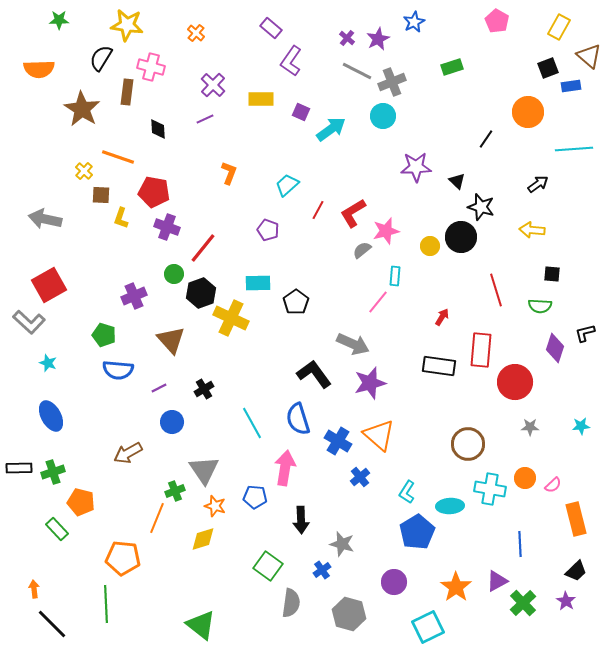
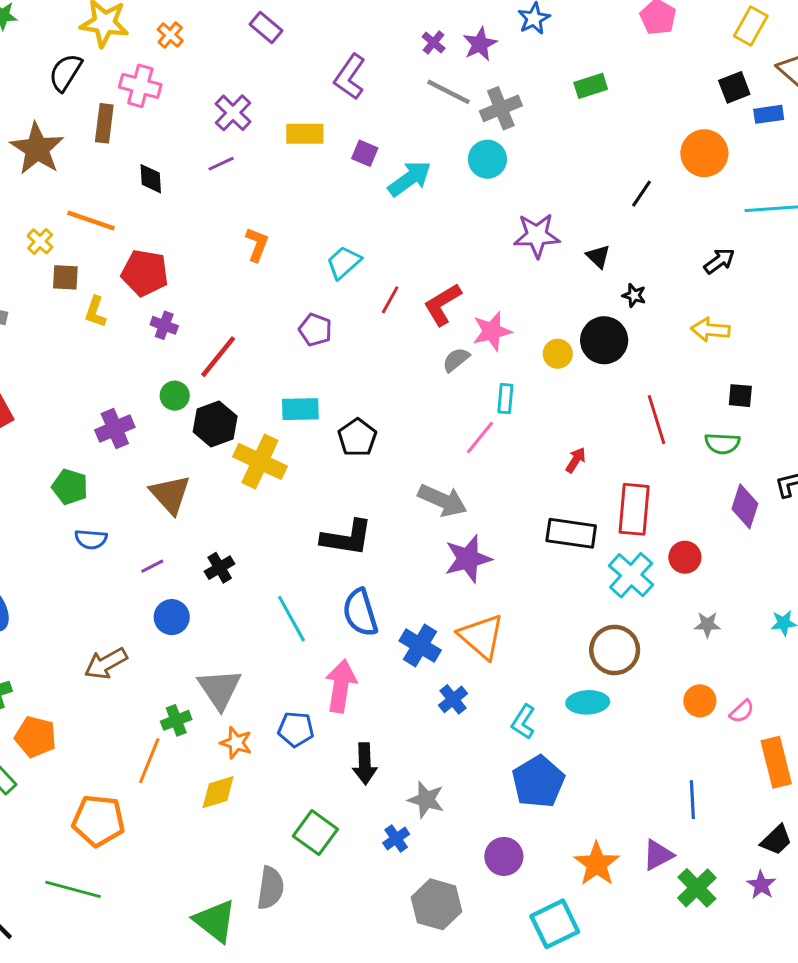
purple rectangle: (271, 28) -> (266, 28), moved
orange cross: (196, 33) -> (170, 35), moved
black star: (481, 207) -> (634, 295), size x0.6
purple cross: (167, 227) -> (164, 325), size x0.7
blue semicircle: (118, 370) -> (91, 539), size x0.7
black L-shape: (314, 374) -> (347, 538), moved, turned 135
red circle: (515, 382) -> (685, 557), size x0.6
cyan cross: (490, 489) -> (631, 575), moved, turned 32
cyan ellipse: (450, 506) -> (588, 702), moved
gray semicircle: (291, 603) -> (270, 888), moved
green line: (106, 604) -> (73, 889), turned -72

